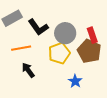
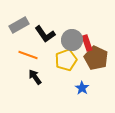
red rectangle: (92, 35) -> (87, 43), moved
orange line: (21, 48) -> (28, 55), turned 30

